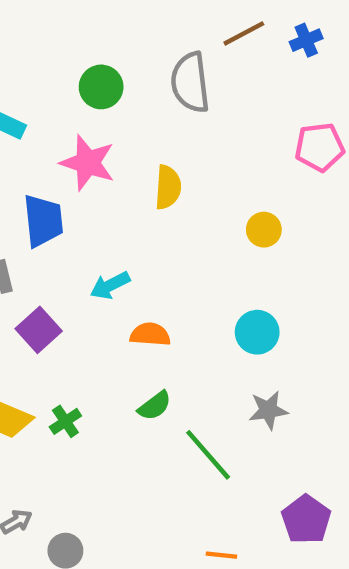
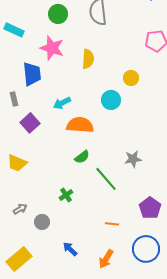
cyan circle: (257, 332) -> (111, 100), moved
orange semicircle: (150, 334) -> (80, 125), size x1.5
green cross: (65, 421) -> (66, 195), moved

